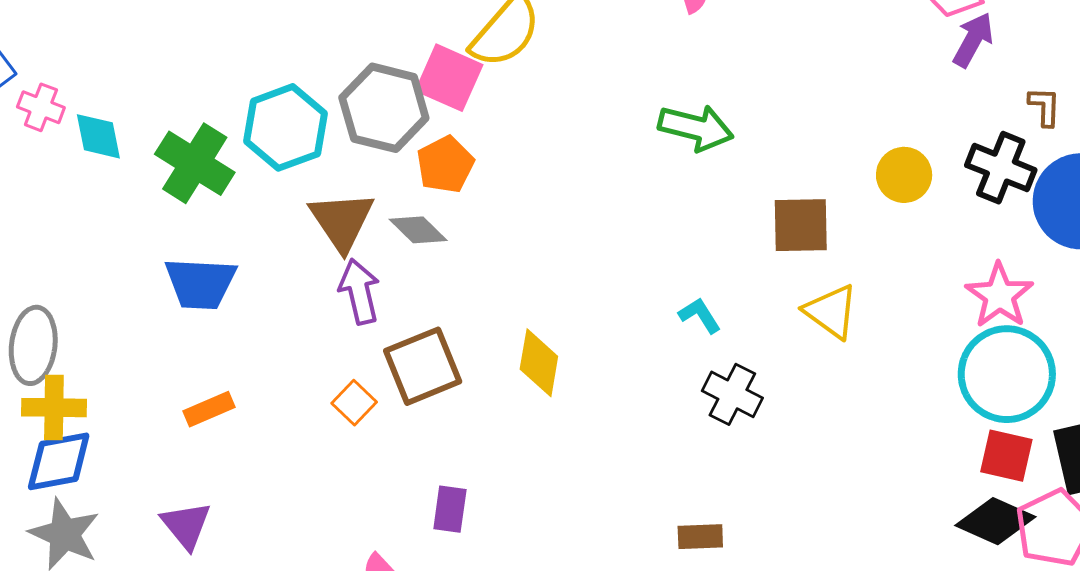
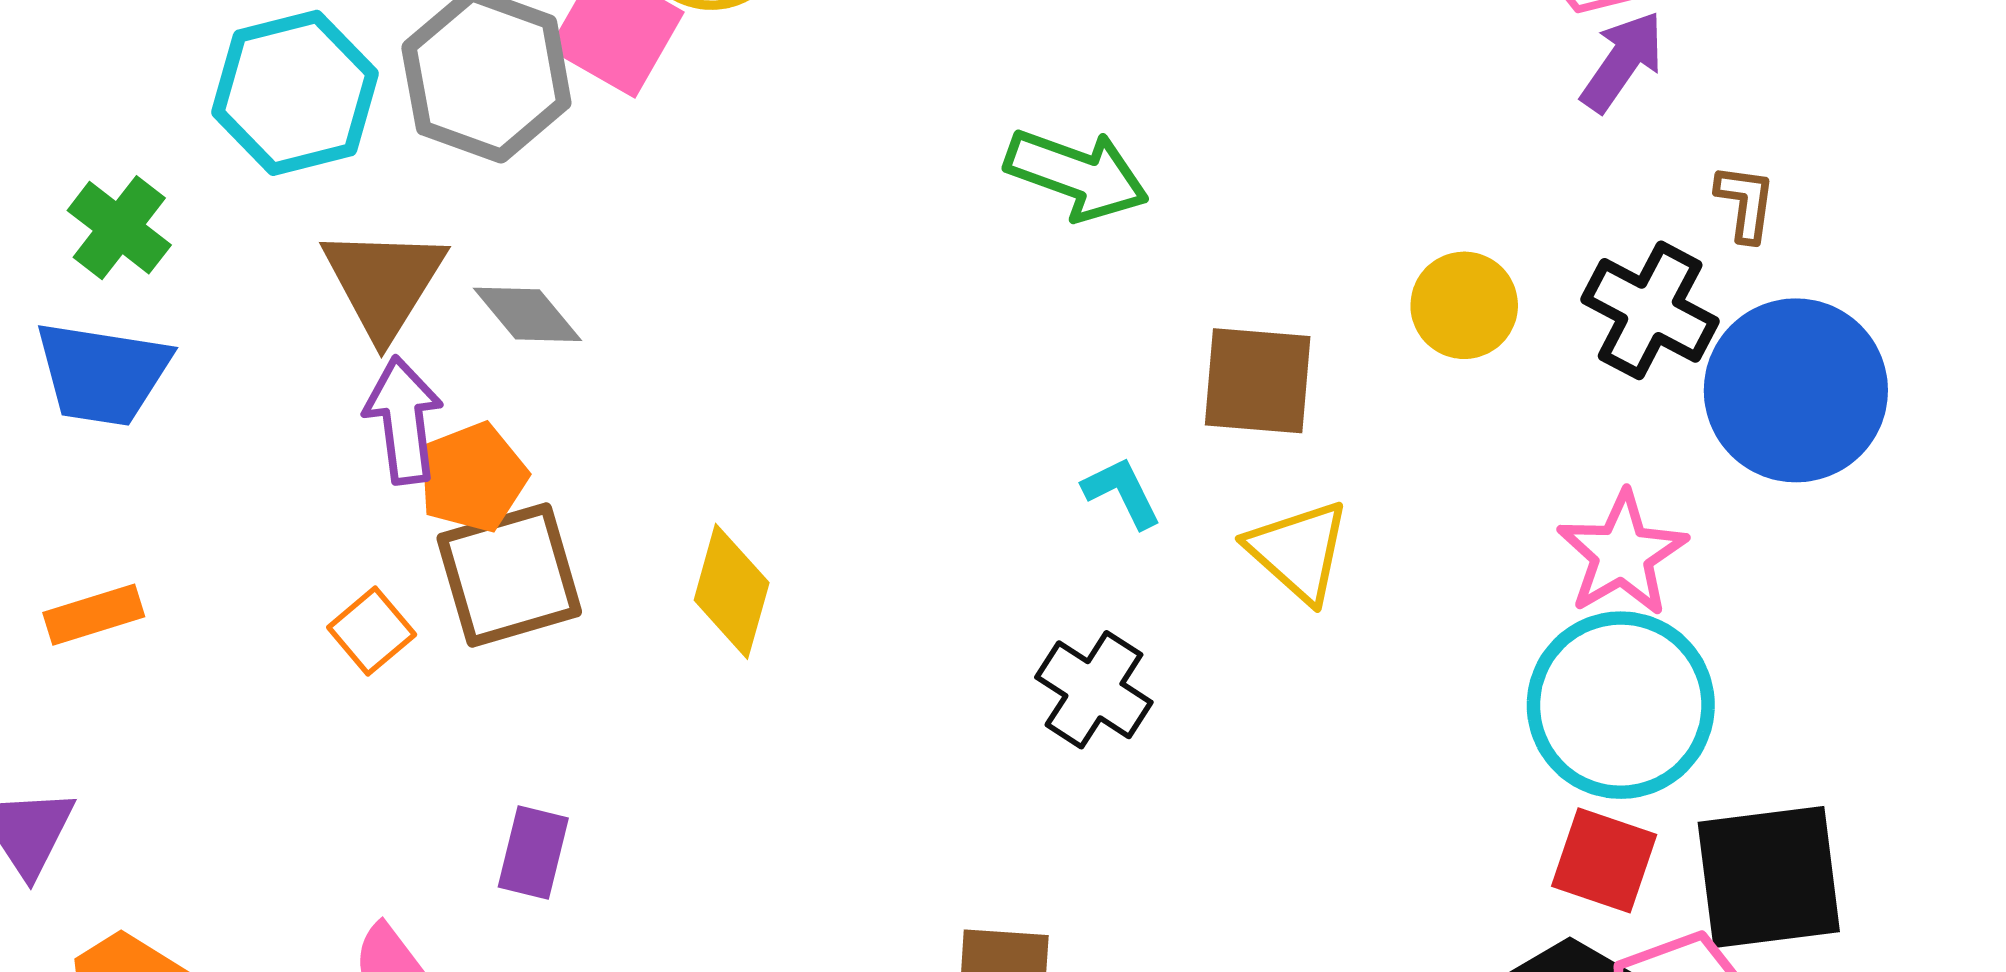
green cross: (195, 163) -> (119, 228), moved, size x0.7
orange pentagon: (445, 165) -> (473, 477), moved
cyan L-shape: (700, 315) -> (1122, 492), moved

